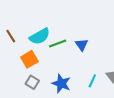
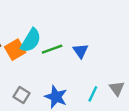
cyan semicircle: (40, 36) -> (31, 40), turned -30
orange square: (29, 59) -> (15, 50), moved

